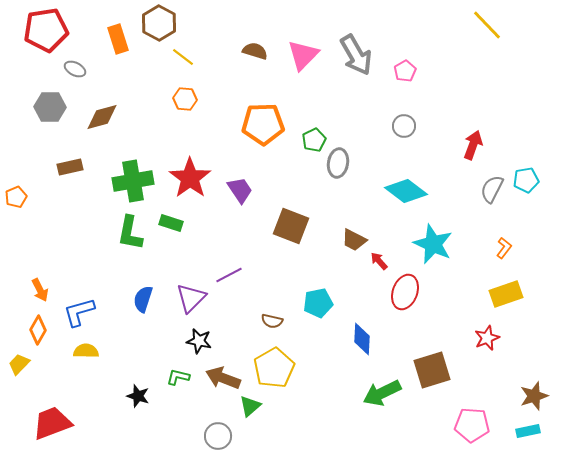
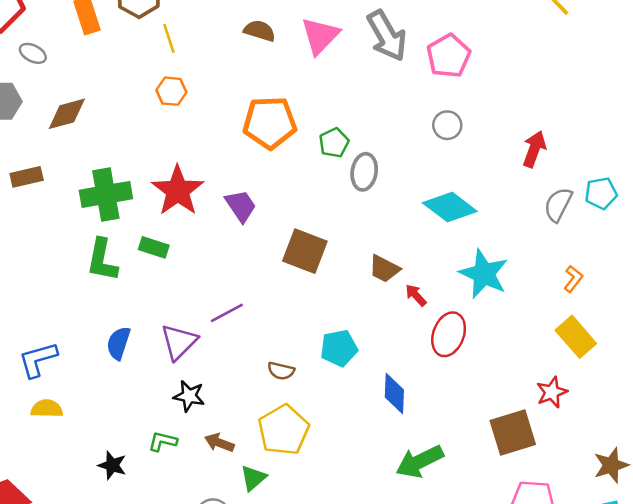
yellow line: (183, 57) -> (169, 38), turned 35
pink pentagon: (405, 71) -> (449, 56), size x1.6
yellow rectangle: (506, 294) -> (576, 337), turned 68
brown square: (432, 370) -> (513, 433), moved
brown arrow: (223, 378) -> (219, 443), size x0.7

